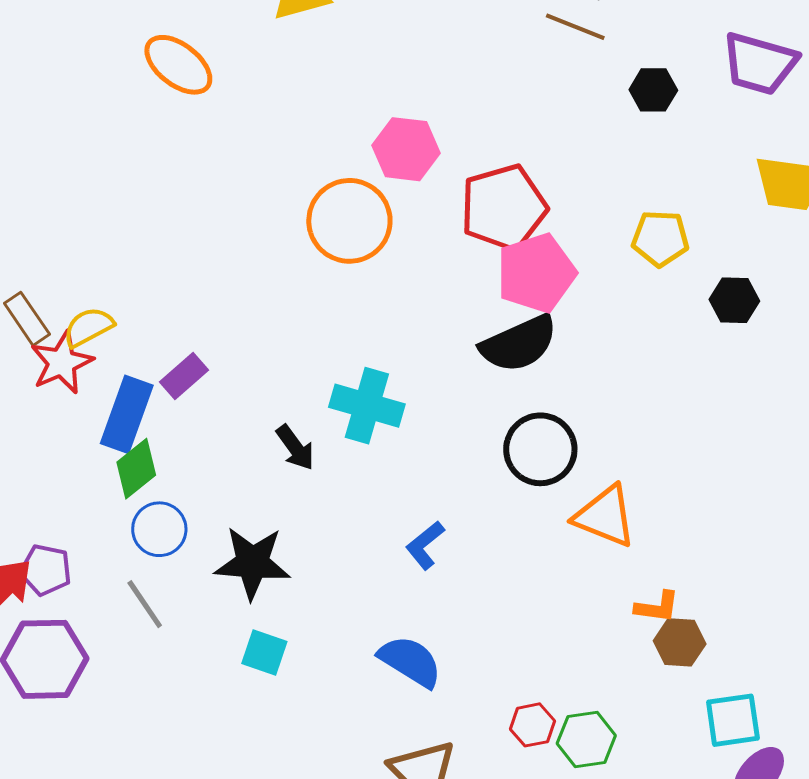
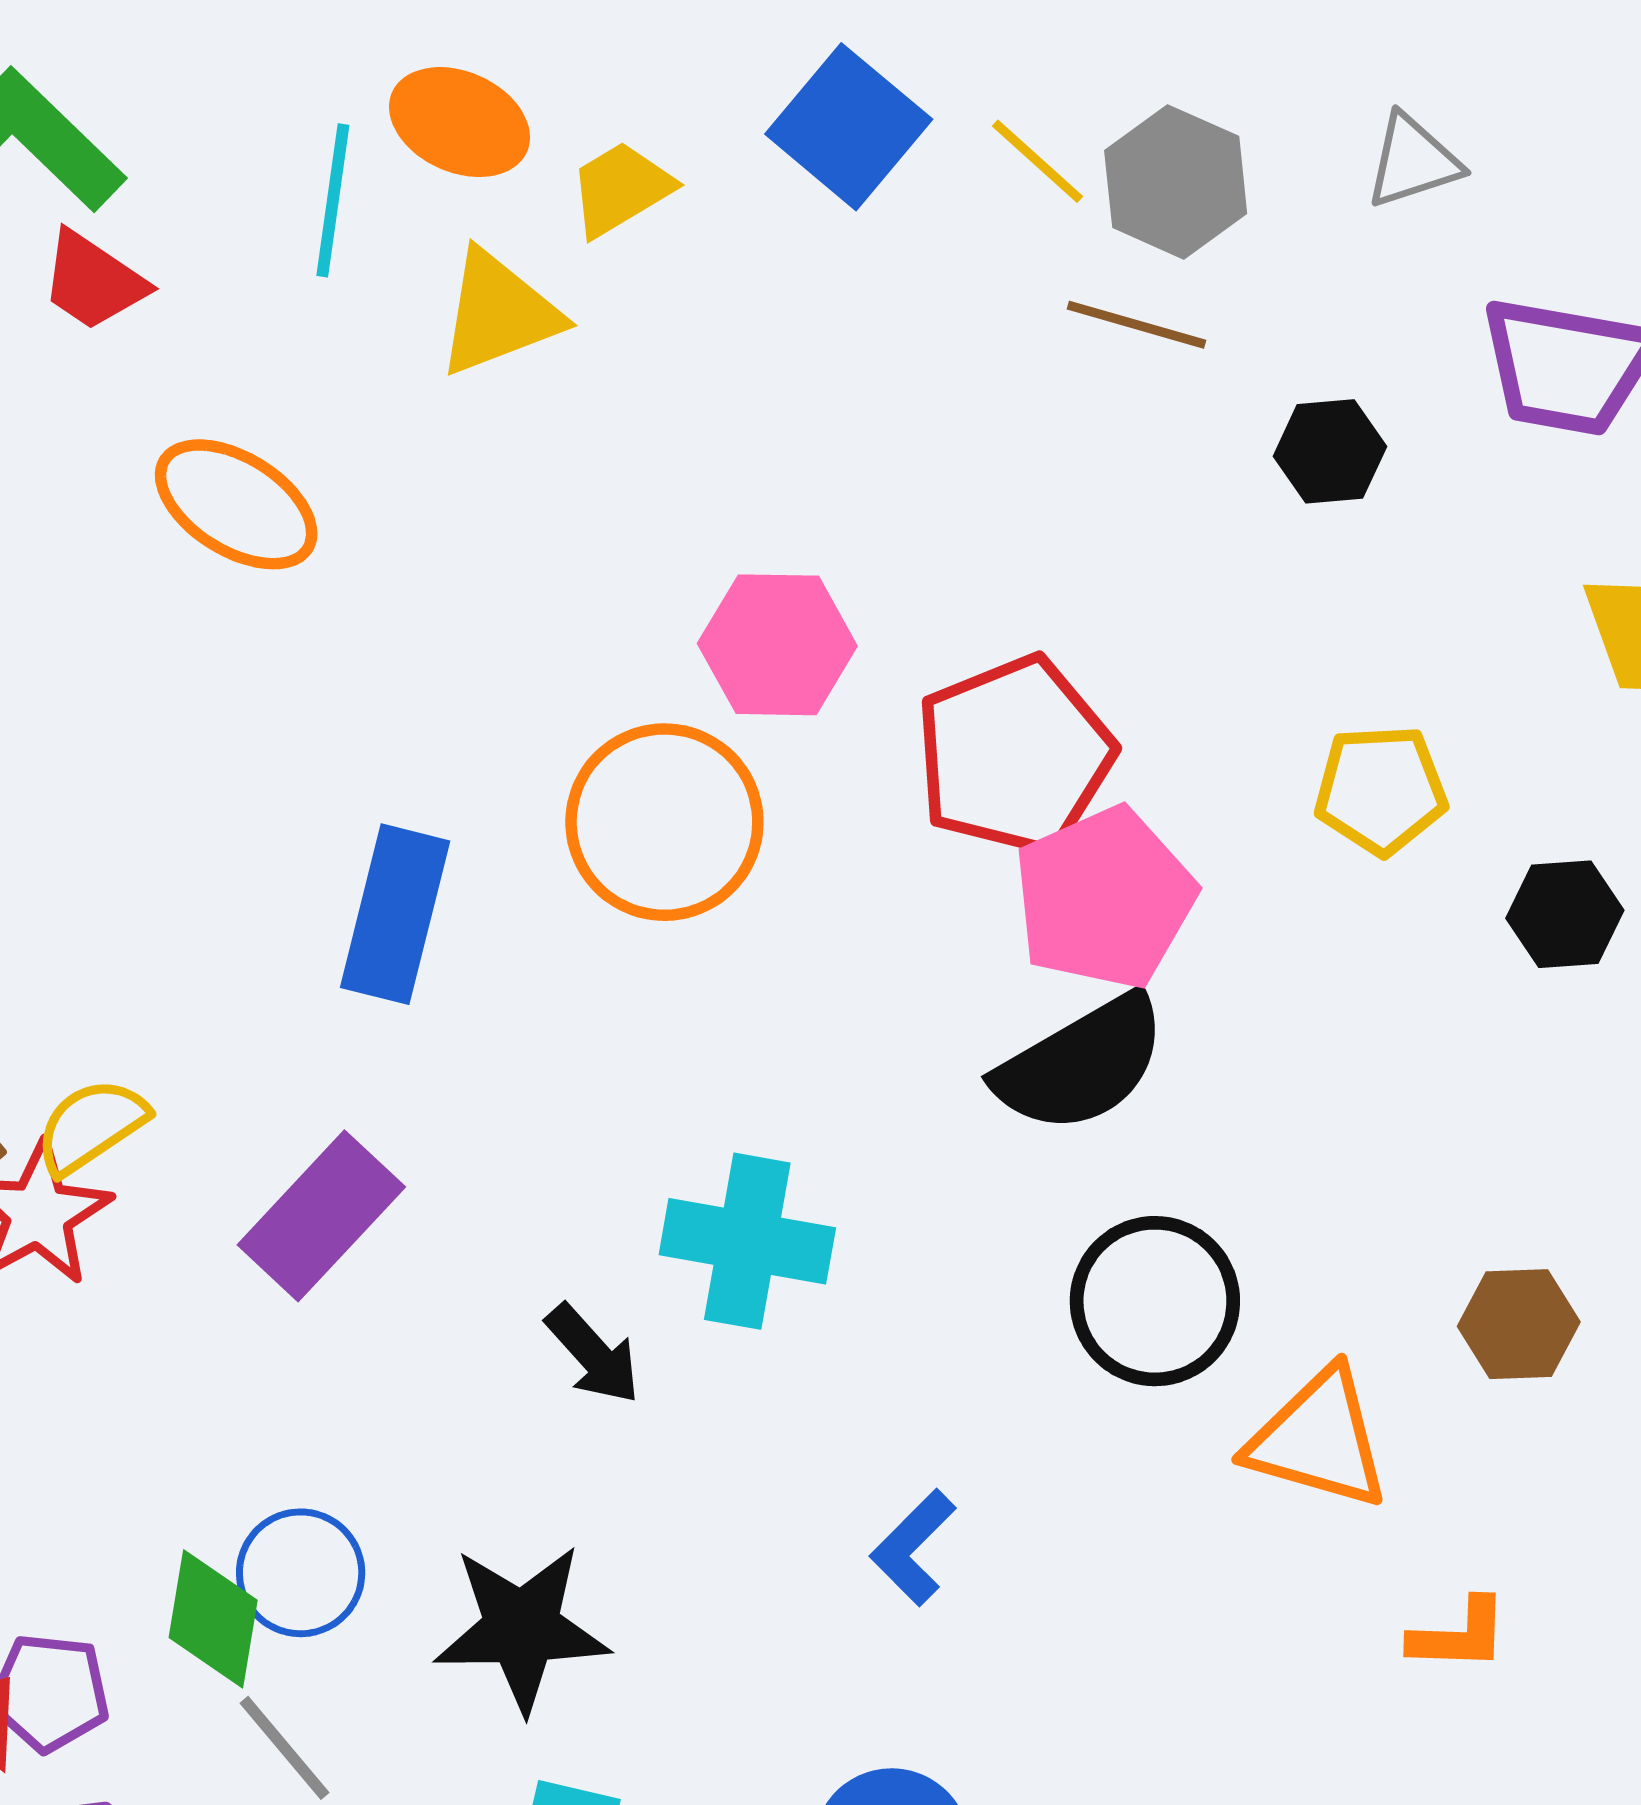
purple rectangle: (184, 376) -> (321, 1216), size x1.5
blue rectangle: (127, 414) -> (395, 914), moved
green diamond: (136, 469) -> (213, 1619), moved, turned -36
brown hexagon: (680, 642) -> (1519, 1324), moved

